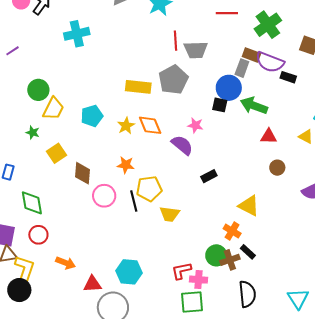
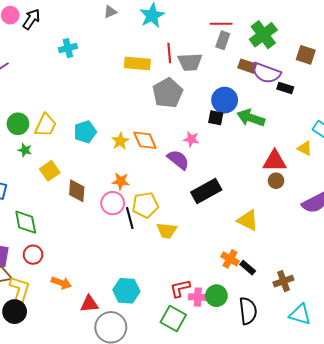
cyan cross: (77, 34) -> (68, 48), size x0.7
gray rectangle: (242, 68) -> (223, 40), moved
yellow rectangle: (138, 87) -> (137, 64), moved
green circle: (38, 90) -> (18, 124), moved
red triangle: (269, 136) -> (275, 161), moved, size x1.4
black rectangle: (209, 176) -> (206, 191), size x1.8
pink circle: (104, 196) -> (113, 203), moved
orange cross: (232, 231) -> (230, 259), moved
green circle: (216, 255) -> (216, 296), moved
brown cross: (230, 260) -> (283, 281), moved
cyan triangle: (298, 299) -> (300, 314), turned -40
green square: (192, 302) -> (173, 319), moved, turned 35

